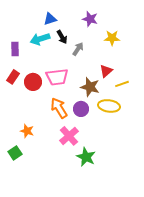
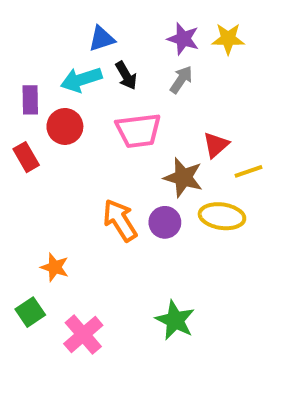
yellow star: (112, 38) -> (228, 39), moved
gray arrow: (78, 49) -> (181, 80), moved
red rectangle: (13, 77) -> (26, 157), turned -64
pink trapezoid: (57, 77) -> (138, 131), moved
red circle: (33, 82) -> (65, 126), moved
pink cross: (69, 136) -> (83, 335), moved

